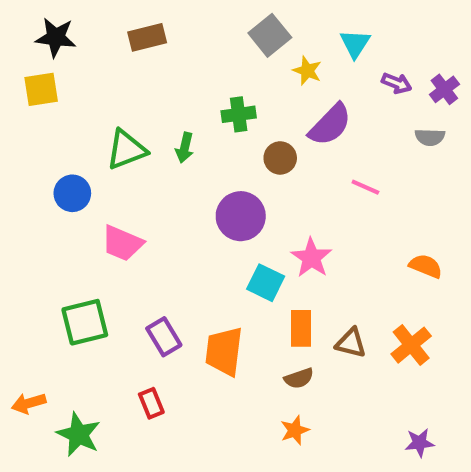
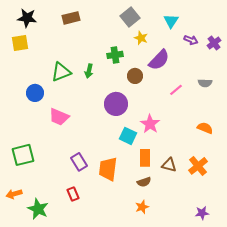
yellow star: (307, 71) -> (141, 38), moved
gray semicircle: (430, 137) -> (205, 83), moved
pink line: (365, 187) -> (176, 90), turned -64
green square: (85, 322) -> (23, 155), moved

